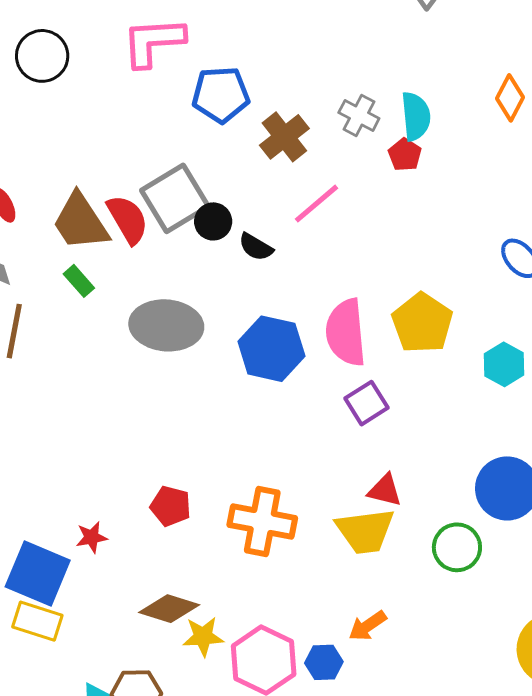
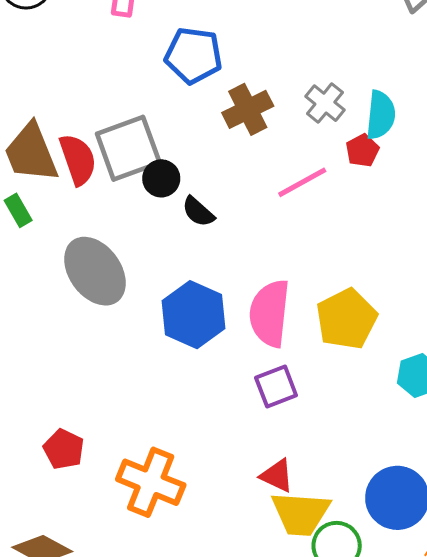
pink line: (317, 204) -> (302, 182), moved
gray ellipse: (166, 325) -> (95, 271), turned 38
yellow trapezoid: (365, 531) -> (301, 513), moved

